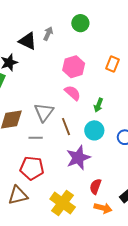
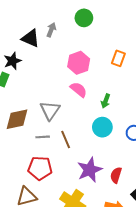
brown line: (66, 127) -> (66, 140), moved
purple star: (78, 158) -> (90, 170), moved
red semicircle: (95, 187) -> (116, 175), moved

